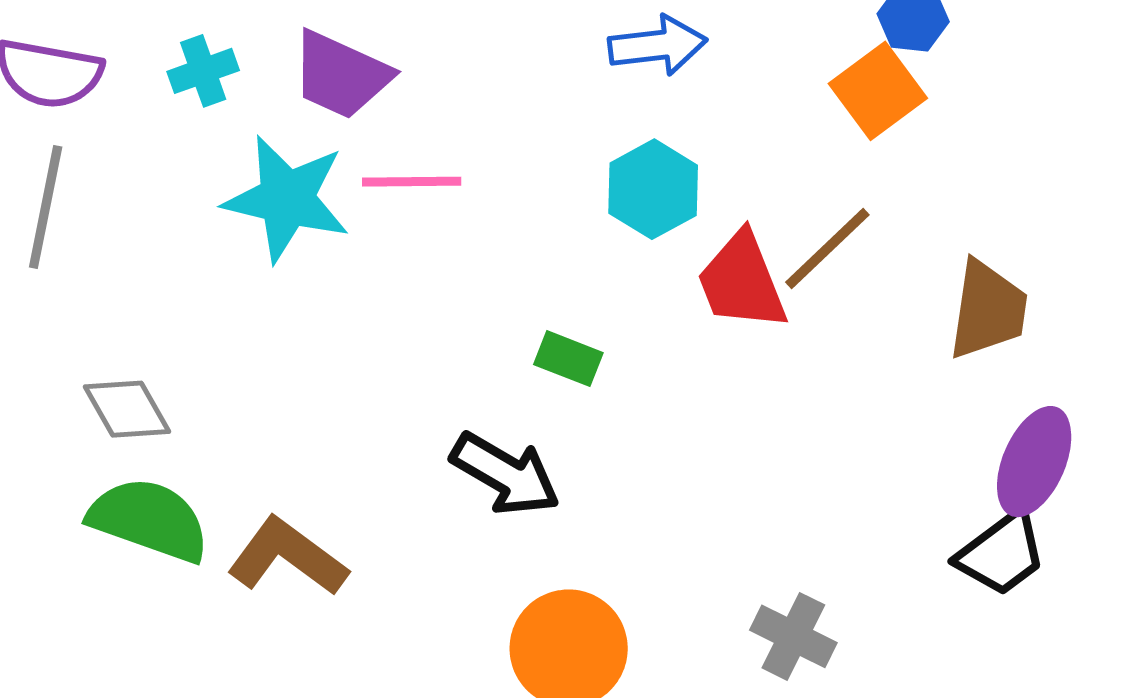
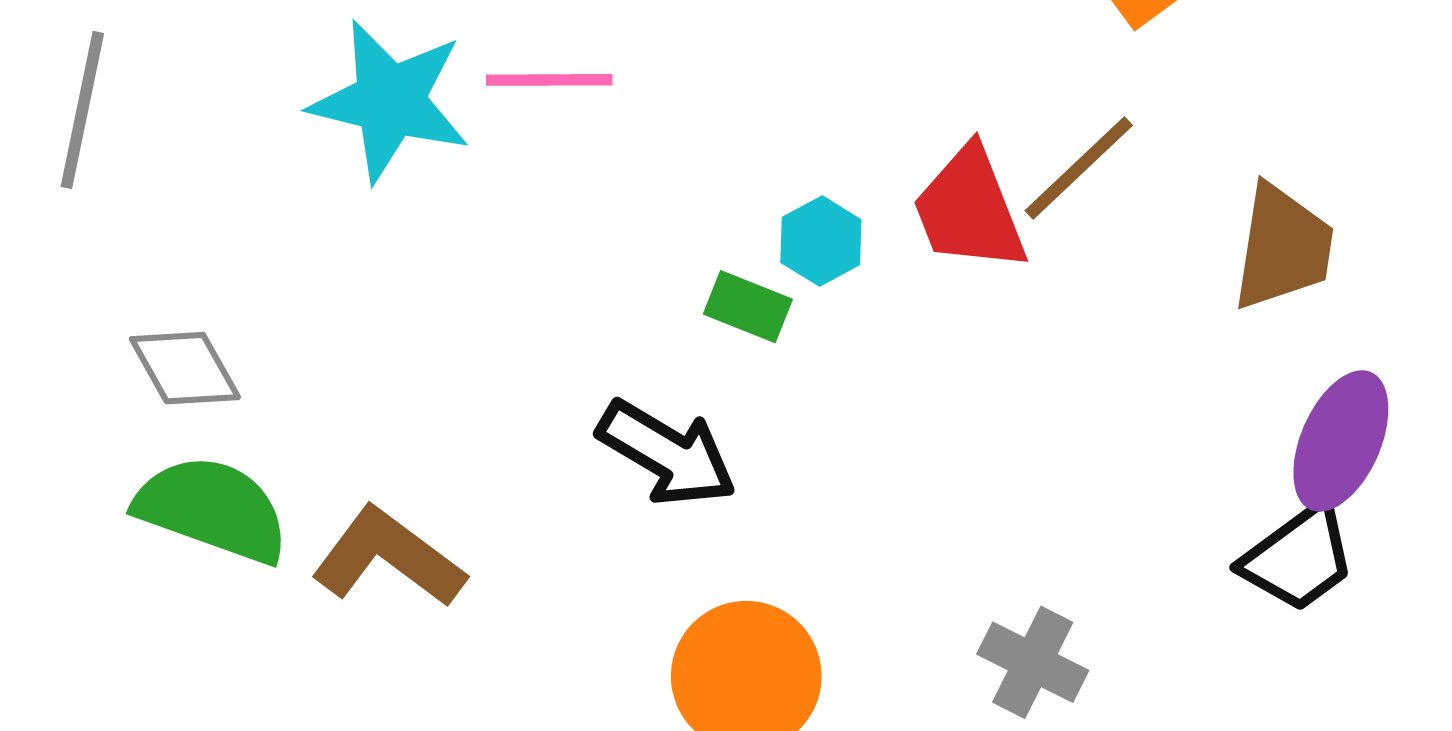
cyan hexagon: (653, 189) -> (821, 241), moved, size x0.7

